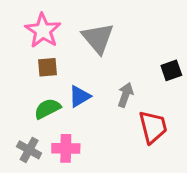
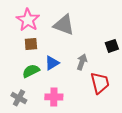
gray triangle: (98, 38) -> (64, 25), turned -30
pink cross: (66, 148) -> (54, 97), moved

